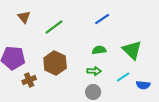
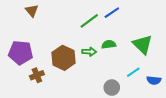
green line: (54, 27) -> (89, 21), moved
green arrow: (94, 71) -> (89, 52), moved
gray circle: (93, 92) -> (112, 88), moved

